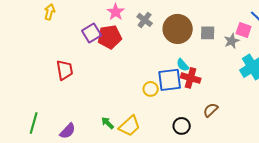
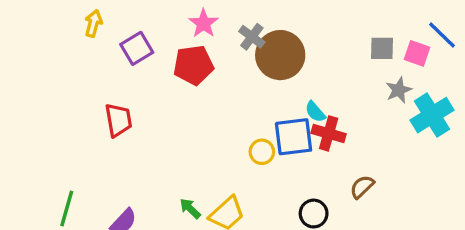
brown circle: (178, 29) -> (280, 55), moved
purple square: (92, 33) -> (137, 48), moved
gray square: (208, 33) -> (382, 48), moved
gray star: (232, 41) -> (399, 90), moved

